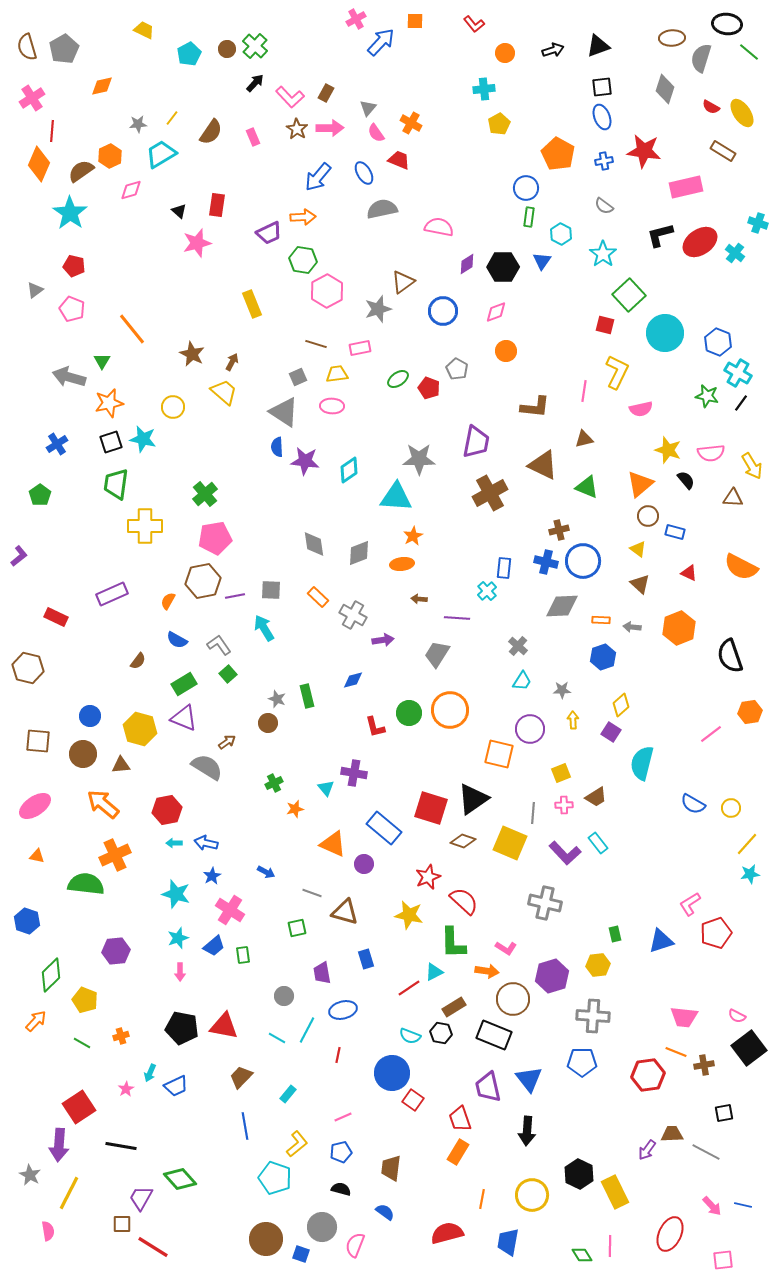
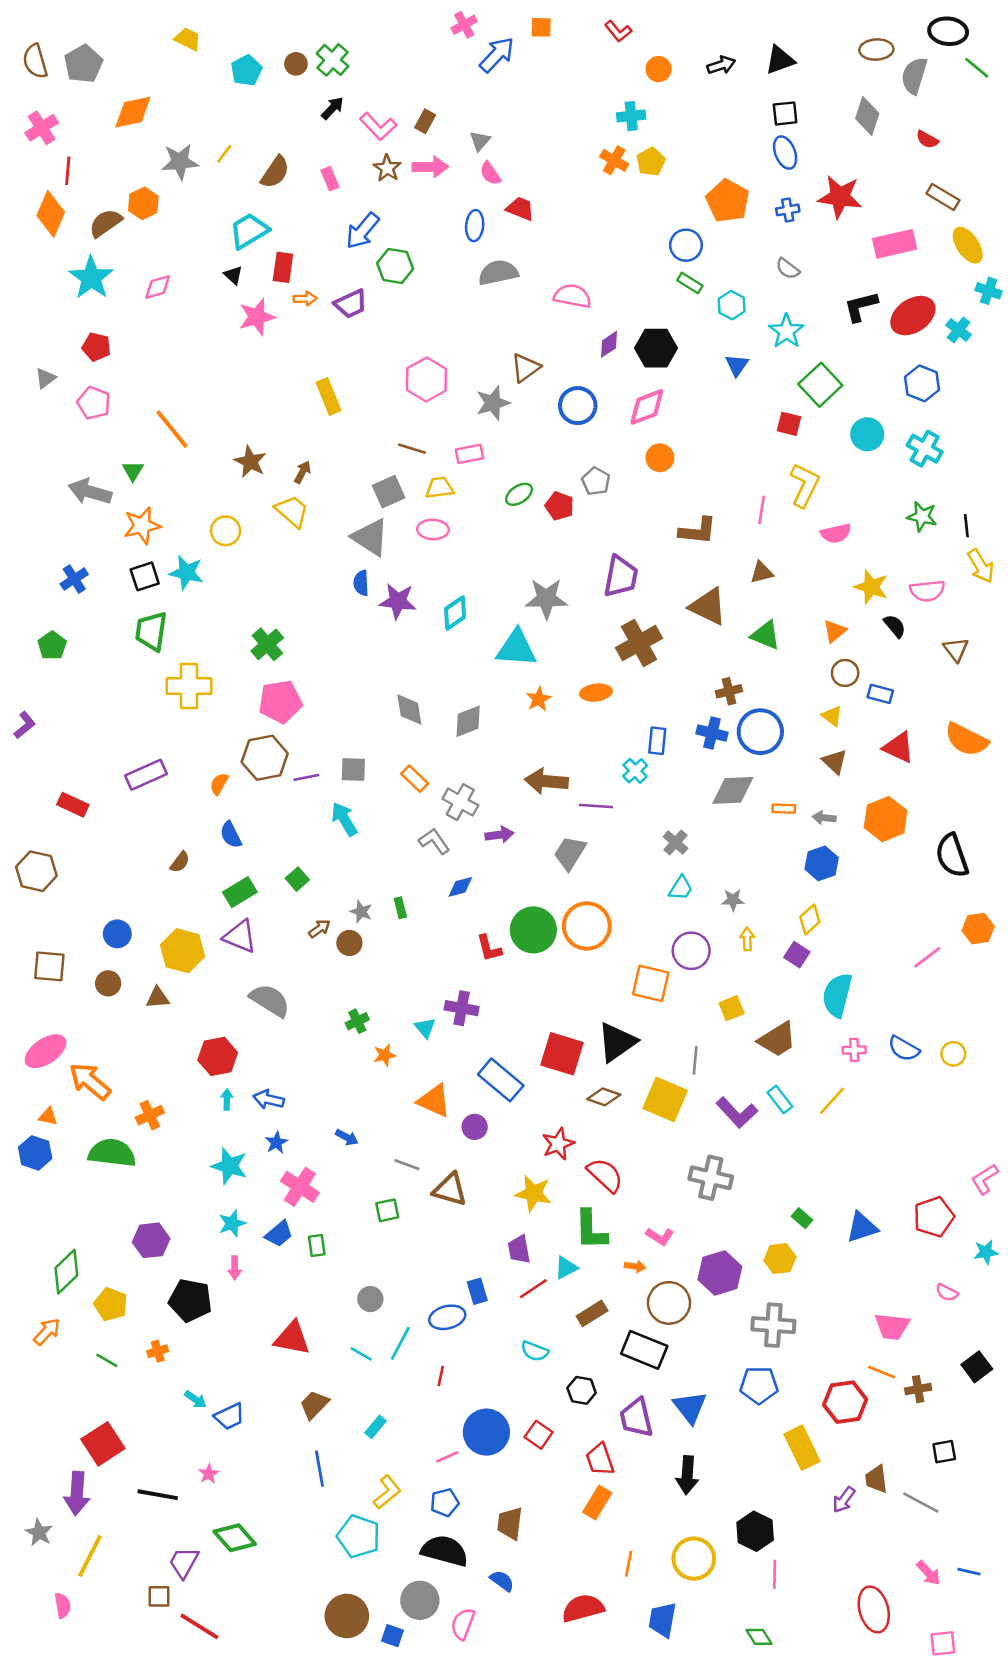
orange diamond: (102, 86) -> (133, 112), size x1.4
yellow ellipse: (742, 113) -> (968, 245), moved
orange cross: (411, 123) -> (614, 160), moved
gray star: (138, 124) -> (180, 162), size x1.6
cyan trapezoid: (161, 154) -> (249, 231), moved
blue ellipse: (364, 173) -> (475, 226), turned 35
blue arrow: (318, 177) -> (362, 231), moved
pink diamond: (131, 190) -> (158, 287), moved
orange arrow: (303, 217) -> (305, 299), moved, size x0.7
green rectangle: (529, 217) -> (690, 283), turned -66
green hexagon: (303, 260) -> (395, 266), moved
blue triangle: (542, 261) -> (737, 365), moved
pink diamond: (496, 312) -> (647, 407), size x1.4
cyan circle: (665, 333) -> (867, 434), size x0.7
blue hexagon: (718, 342) -> (922, 383), moved
cyan cross: (738, 373) -> (925, 449), moved
gray square: (298, 377) -> (389, 492), size x1.4
black line: (741, 403) -> (966, 526), turned -42
yellow arrow: (752, 466) -> (981, 566), moved
orange triangle: (640, 484) -> (835, 631), size x0.7
brown triangle: (733, 498) -> (956, 649), turned 50
orange ellipse: (402, 564) -> (596, 693), moved
red triangle: (689, 573) -> (899, 747), size x1.5
brown arrow: (419, 599) -> (546, 781), size x2.0
blue semicircle: (177, 640) -> (231, 835), turned 35
gray L-shape: (219, 645) -> (434, 841), moved
blue hexagon: (603, 657) -> (822, 863), moved
green rectangle: (307, 696) -> (400, 908), size x0.7
green circle: (409, 713) -> (533, 930), size x1.4
brown arrow: (227, 742) -> (319, 929), moved
brown circle: (83, 754) -> (108, 983), size x0.7
brown trapezoid: (596, 797) -> (777, 1039), size x1.4
orange arrow: (103, 804) -> (90, 1081), moved
pink cross: (564, 805) -> (854, 1050), moved
cyan arrow: (174, 843) -> (227, 1099), turned 91
yellow line: (747, 844) -> (832, 1101), moved
orange cross: (115, 855) -> (150, 1115), size x0.7
cyan star: (750, 874) -> (986, 1252), moved
pink L-shape: (690, 904) -> (985, 1179), moved
blue hexagon: (27, 921) -> (35, 1153), moved
green rectangle: (615, 934) -> (802, 1218), turned -35
blue rectangle: (366, 959) -> (477, 1291), moved
orange arrow: (487, 971) -> (635, 1266), size x0.7
purple trapezoid: (322, 973) -> (519, 1249), moved
pink semicircle: (737, 1016) -> (947, 1293), moved
black pentagon: (182, 1028) -> (190, 1300), moved
black hexagon: (441, 1033) -> (582, 1390), moved
black square: (749, 1048) -> (977, 1367), size x0.7
cyan arrow: (150, 1073) -> (196, 1399), turned -78
blue circle: (392, 1073) -> (486, 1432), moved
pink star: (126, 1089) -> (209, 1474), moved
brown trapezoid: (672, 1134) -> (876, 1479), turned -95
black semicircle: (341, 1189) -> (445, 1551), size x1.8
yellow rectangle: (615, 1192) -> (802, 1448), moved
red ellipse: (670, 1234) -> (874, 1609), turned -40
pink line: (610, 1246) -> (775, 1574), moved

